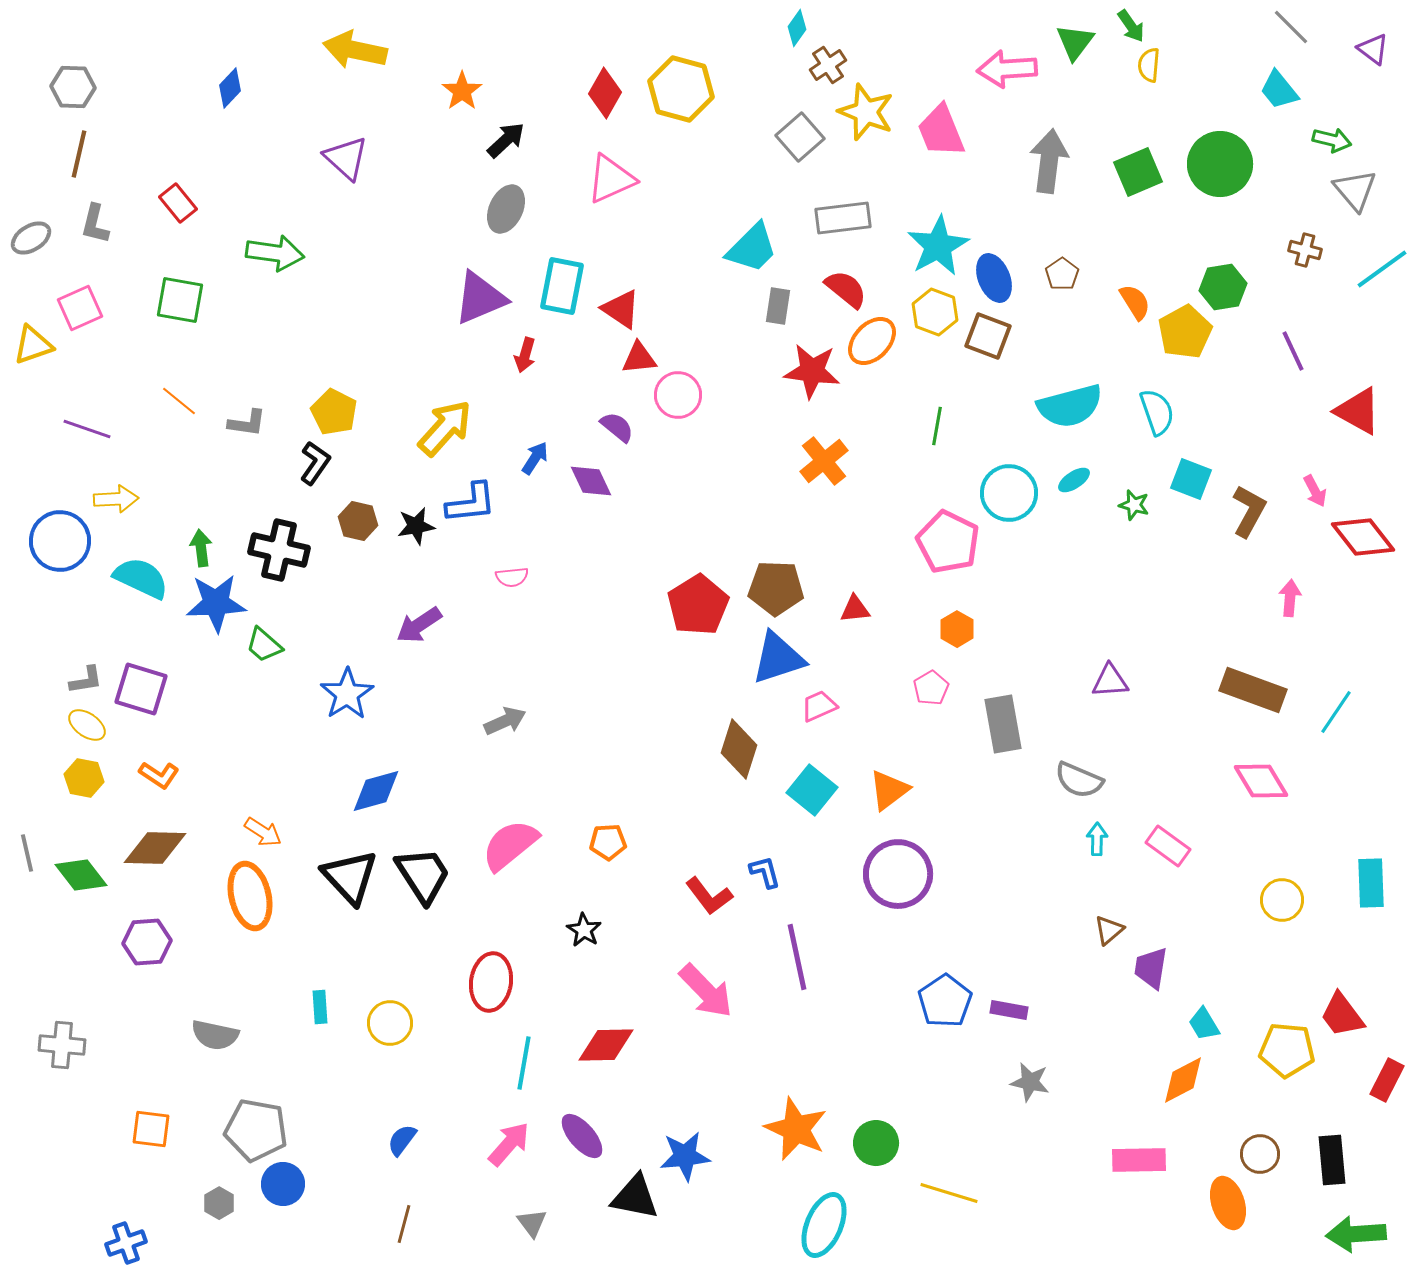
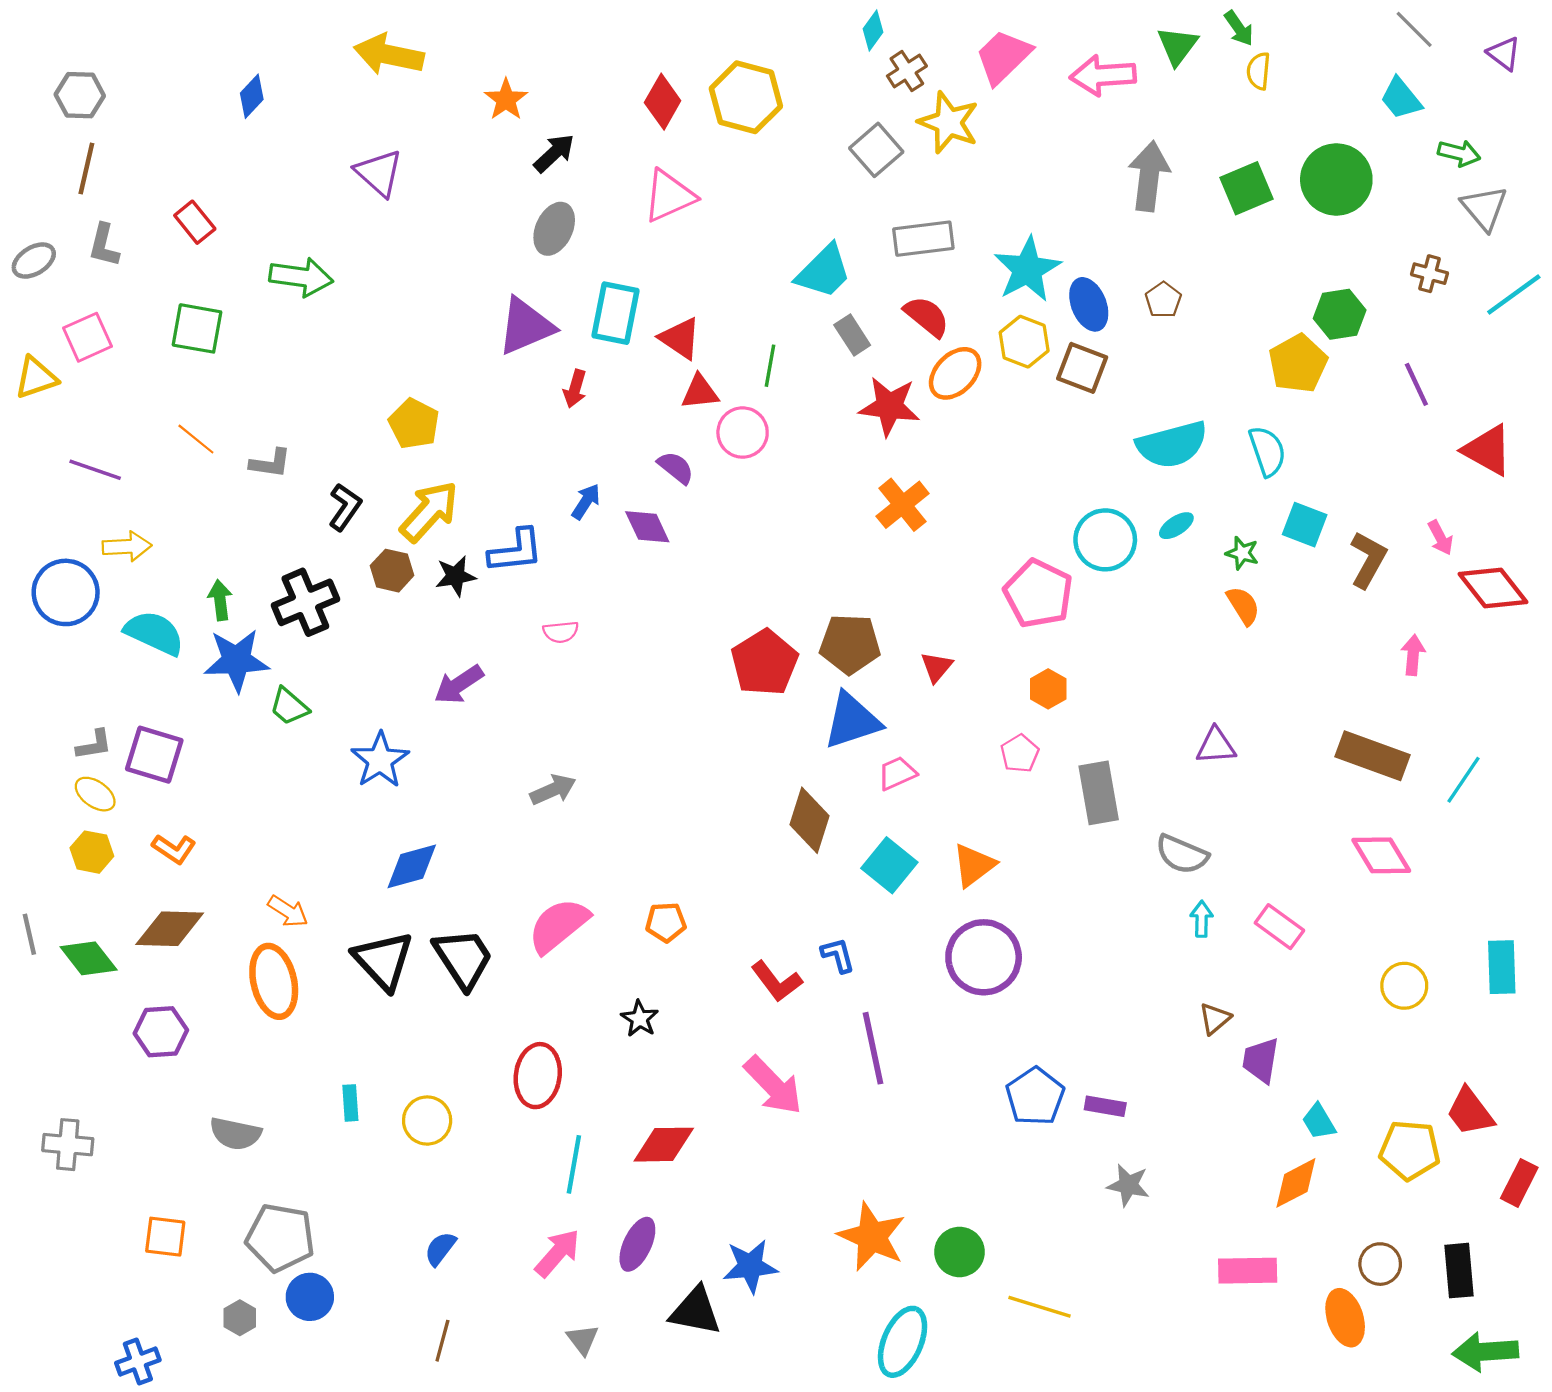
pink trapezoid: (941, 131) -> (1003, 57), moved, turned 68
orange semicircle: (1135, 302) -> (1243, 606), moved
gray rectangle: (778, 306) -> (852, 335), turned -42
yellow pentagon: (334, 412) -> (414, 424), moved
green line: (937, 426) -> (770, 366), moved
yellow arrow: (445, 428) -> (429, 511), moved
black cross: (279, 550) -> (305, 602), turned -36
red triangle: (855, 609) -> (936, 667), turned -44
purple ellipse: (582, 1136) -> (637, 1244), turned 66

